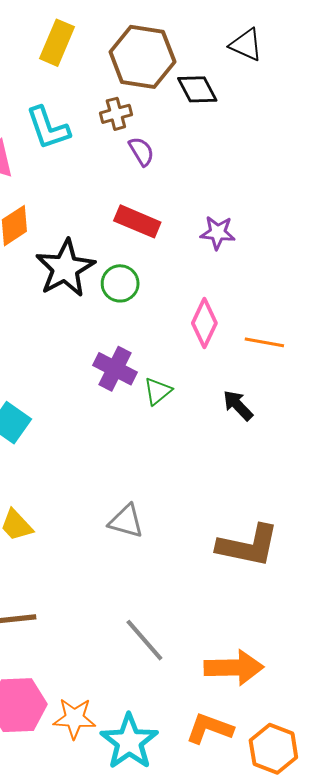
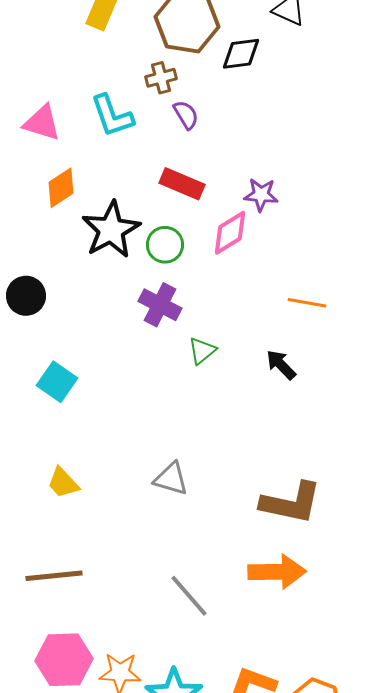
black diamond: (197, 89) -> (241, 54), turned -69
cyan L-shape: (48, 128) -> (112, 116), moved
pink diamond: (204, 323) -> (230, 233), moved, turned 33
purple cross: (115, 369) -> (160, 305), moved
orange arrow: (234, 668) -> (277, 572), moved

